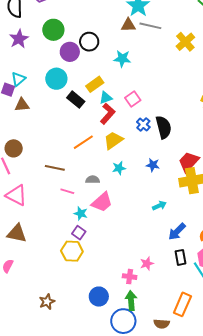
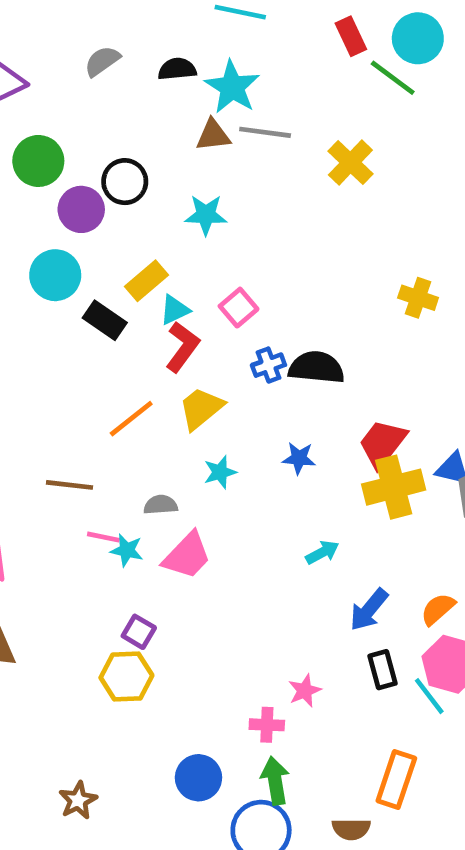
blue cross: (143, 124) -> (268, 365), turned 32
black semicircle: (164, 127) -> (316, 368), turned -65
cyan star: (81, 213) -> (127, 550), moved

